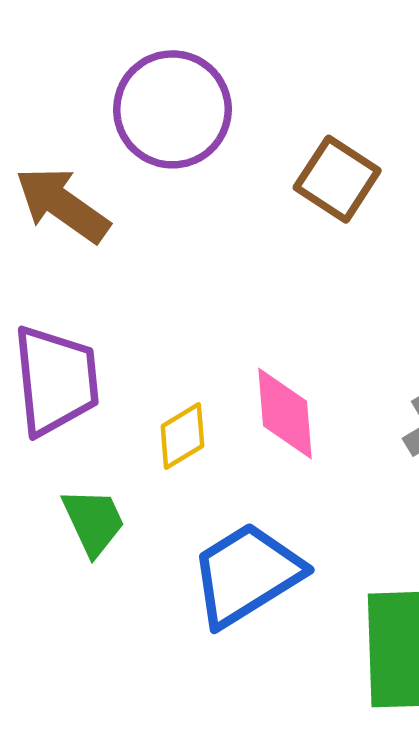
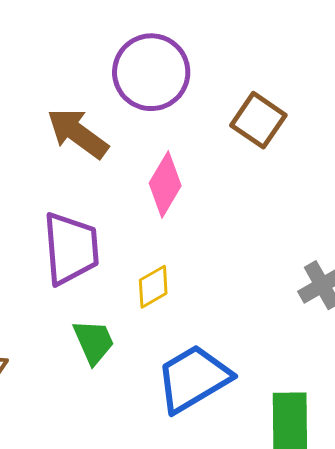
pink diamond: (285, 413) -> (165, 184), moved, turned 34

